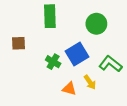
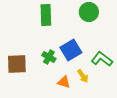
green circle: (96, 24) -> (89, 12), moved
brown square: (18, 43) -> (17, 64), moved, size x1.5

